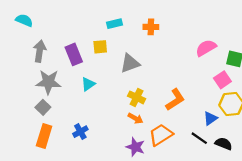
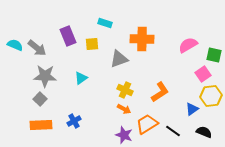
cyan semicircle: (24, 20) -> (15, 45), moved
cyan rectangle: (115, 24) -> (105, 23), turned 32
orange cross: (151, 27) -> (142, 39), moved, size x1.6
gray arrow: (40, 51) -> (37, 48), turned 120
purple rectangle: (74, 54) -> (68, 36), moved
orange rectangle: (44, 136) -> (41, 125), turned 70
black line: (199, 138) -> (173, 131), moved

